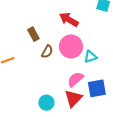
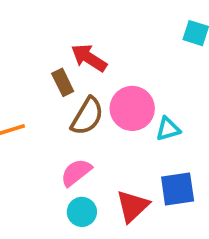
red arrow: (69, 20) -> (89, 58), moved
brown semicircle: (47, 52) -> (87, 116), size x1.5
pink semicircle: (75, 79) -> (76, 172), moved

